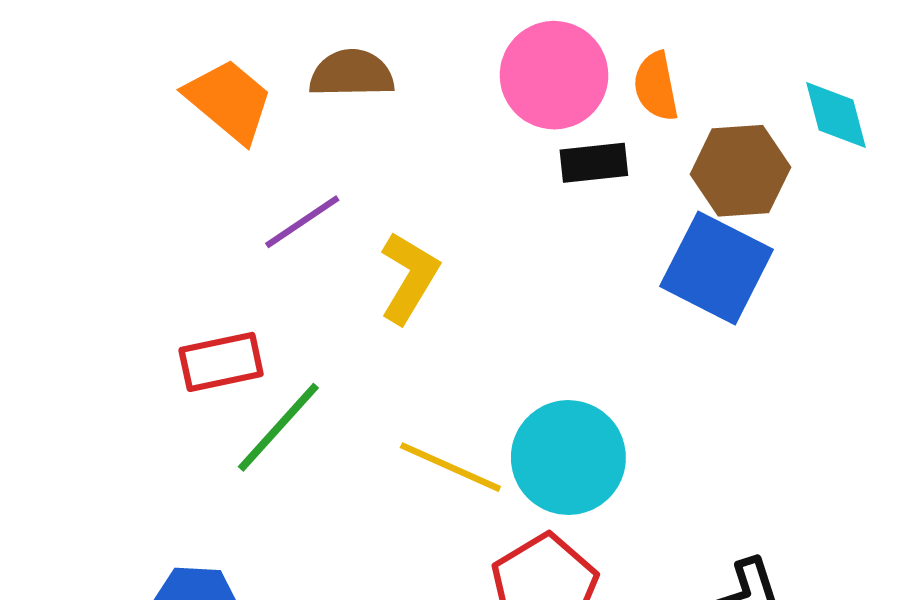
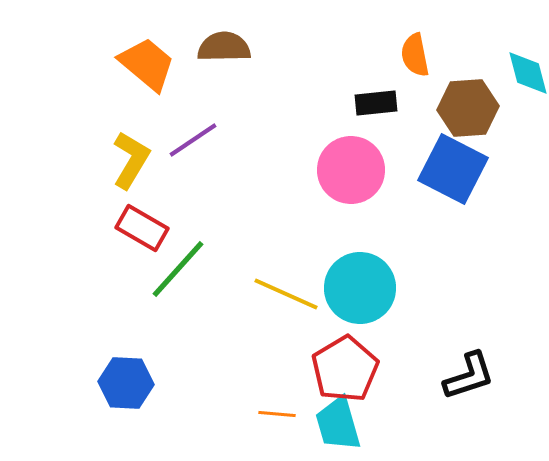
pink circle: (554, 75) -> (351, 170), moved
yellow L-shape: (409, 277) -> (131, 160), moved
red rectangle: (221, 362) -> (142, 228), turned 42

